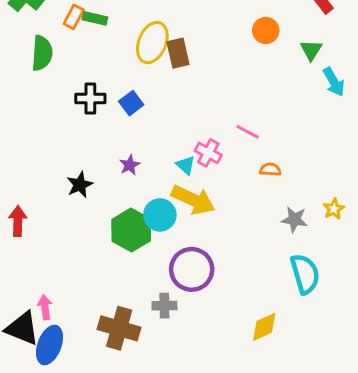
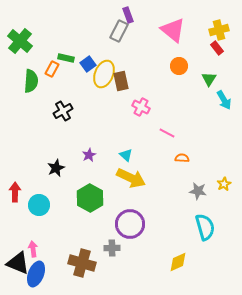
orange rectangle: (74, 17) -> (52, 69), moved
black cross: (90, 99) -> (63, 111), turned -30
blue square: (131, 103) -> (88, 64), moved
pink cross: (208, 153) -> (141, 107), moved
cyan circle: (160, 215) -> (39, 205), moved

